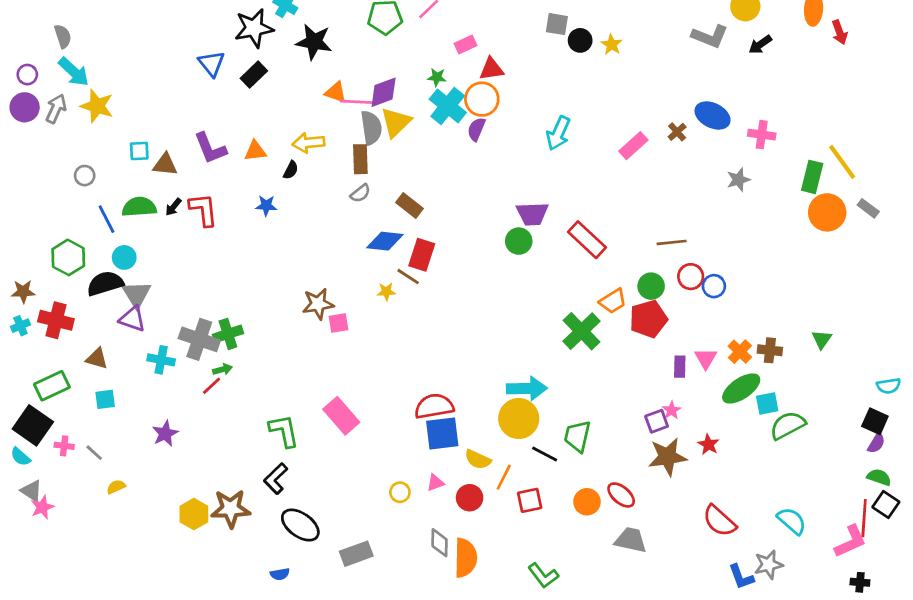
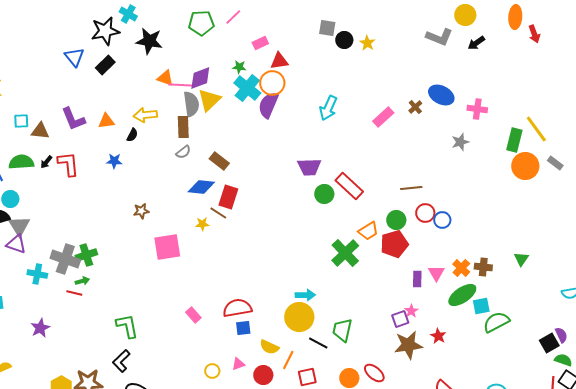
purple semicircle: (476, 129) -> (268, 105), size x1.5
green circle: (519, 241) -> (324, 194), moved
brown star: (318, 304) -> (141, 211), moved, size x0.7
pink square: (339, 323) -> (167, 247), size x1.8
red line: (212, 386) -> (74, 293), turned 56
cyan arrow: (527, 388) -> (305, 295), size x0.7
pink rectangle: (341, 416) -> (193, 315), moved, size x0.6
black square: (875, 421) -> (549, 343), moved, turned 36
blue square: (442, 434) -> (243, 328), size x0.6
purple semicircle: (876, 443) -> (561, 335), turned -56

